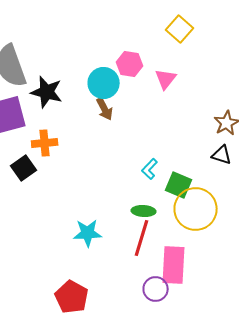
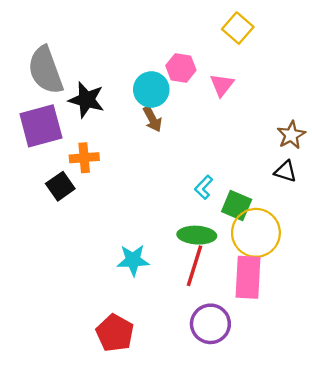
green ellipse: (144, 211) -> (197, 235), size x1.4
pink rectangle: (174, 265) -> (248, 277), moved
purple circle: (156, 289) -> (210, 324), size x1.4

